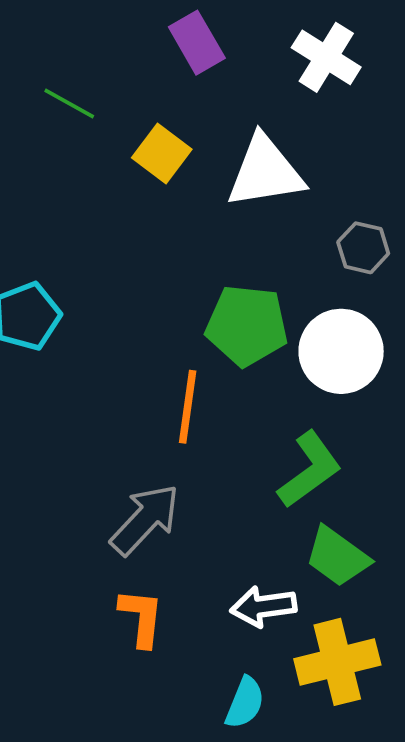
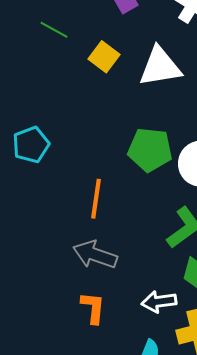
orange line: (188, 407) -> (96, 199), moved
gray arrow: (145, 520) -> (95, 255), turned -114

